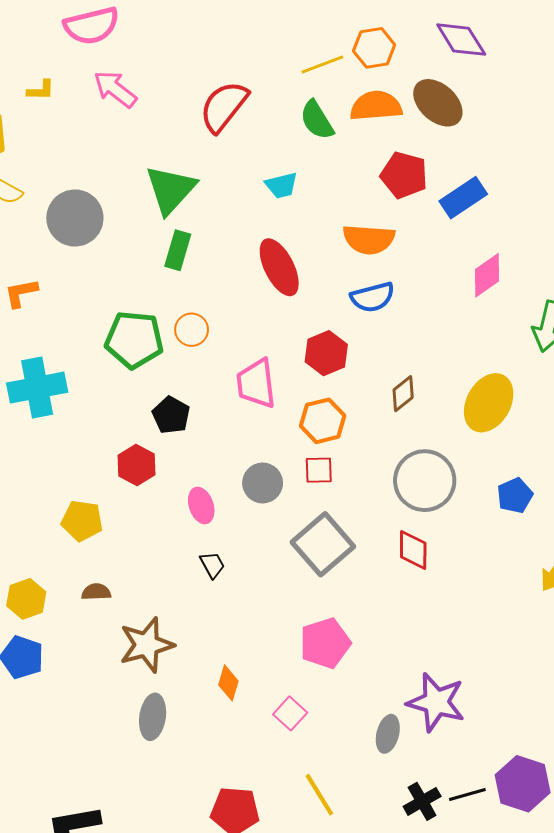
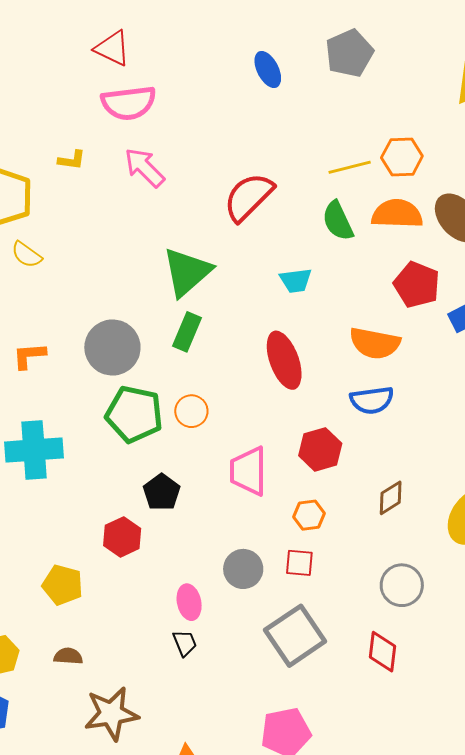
gray circle: (75, 218) -> (112, 348), moved
orange hexagon: (323, 421) -> (309, 515), size x0.7
gray circle: (425, 481) -> (402, 585), size x0.7
pink ellipse: (201, 506) -> (189, 602), moved

